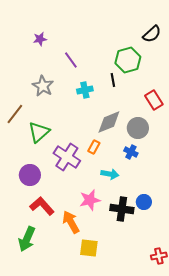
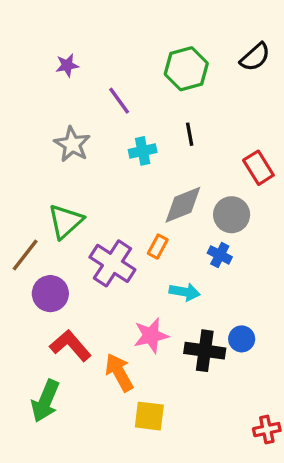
green hexagon: (128, 60) -> (186, 69), moved
brown line: (15, 114) -> (25, 255), moved

